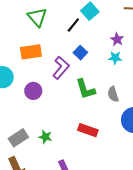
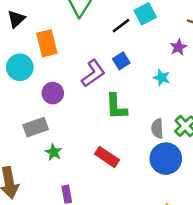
purple star: (117, 39) -> (178, 47), moved
orange rectangle: (31, 52) -> (47, 43), moved, turned 70
gray semicircle: (113, 94) -> (157, 129), moved
gray rectangle: (18, 138) -> (36, 127), moved

